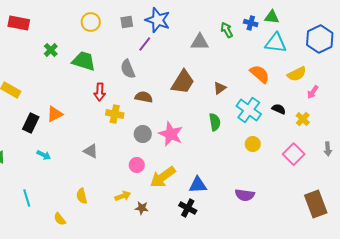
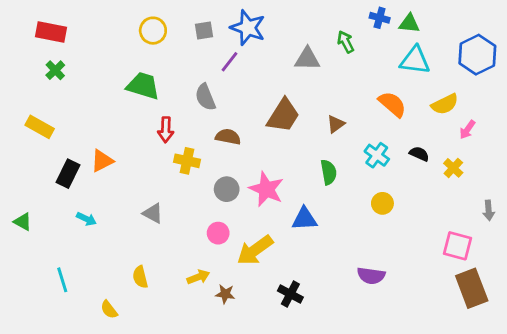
blue cross: (251, 23) -> (380, 18), moved
green cross: (51, 50) -> (55, 70), moved
cyan cross: (249, 110) -> (377, 155), size x0.7
pink square: (294, 154) -> (458, 246), moved, turned -30
blue triangle: (198, 185) -> (305, 219), moved

